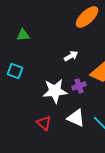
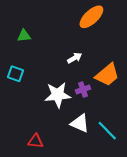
red triangle: (44, 123) -> (36, 141), moved, turned -35

